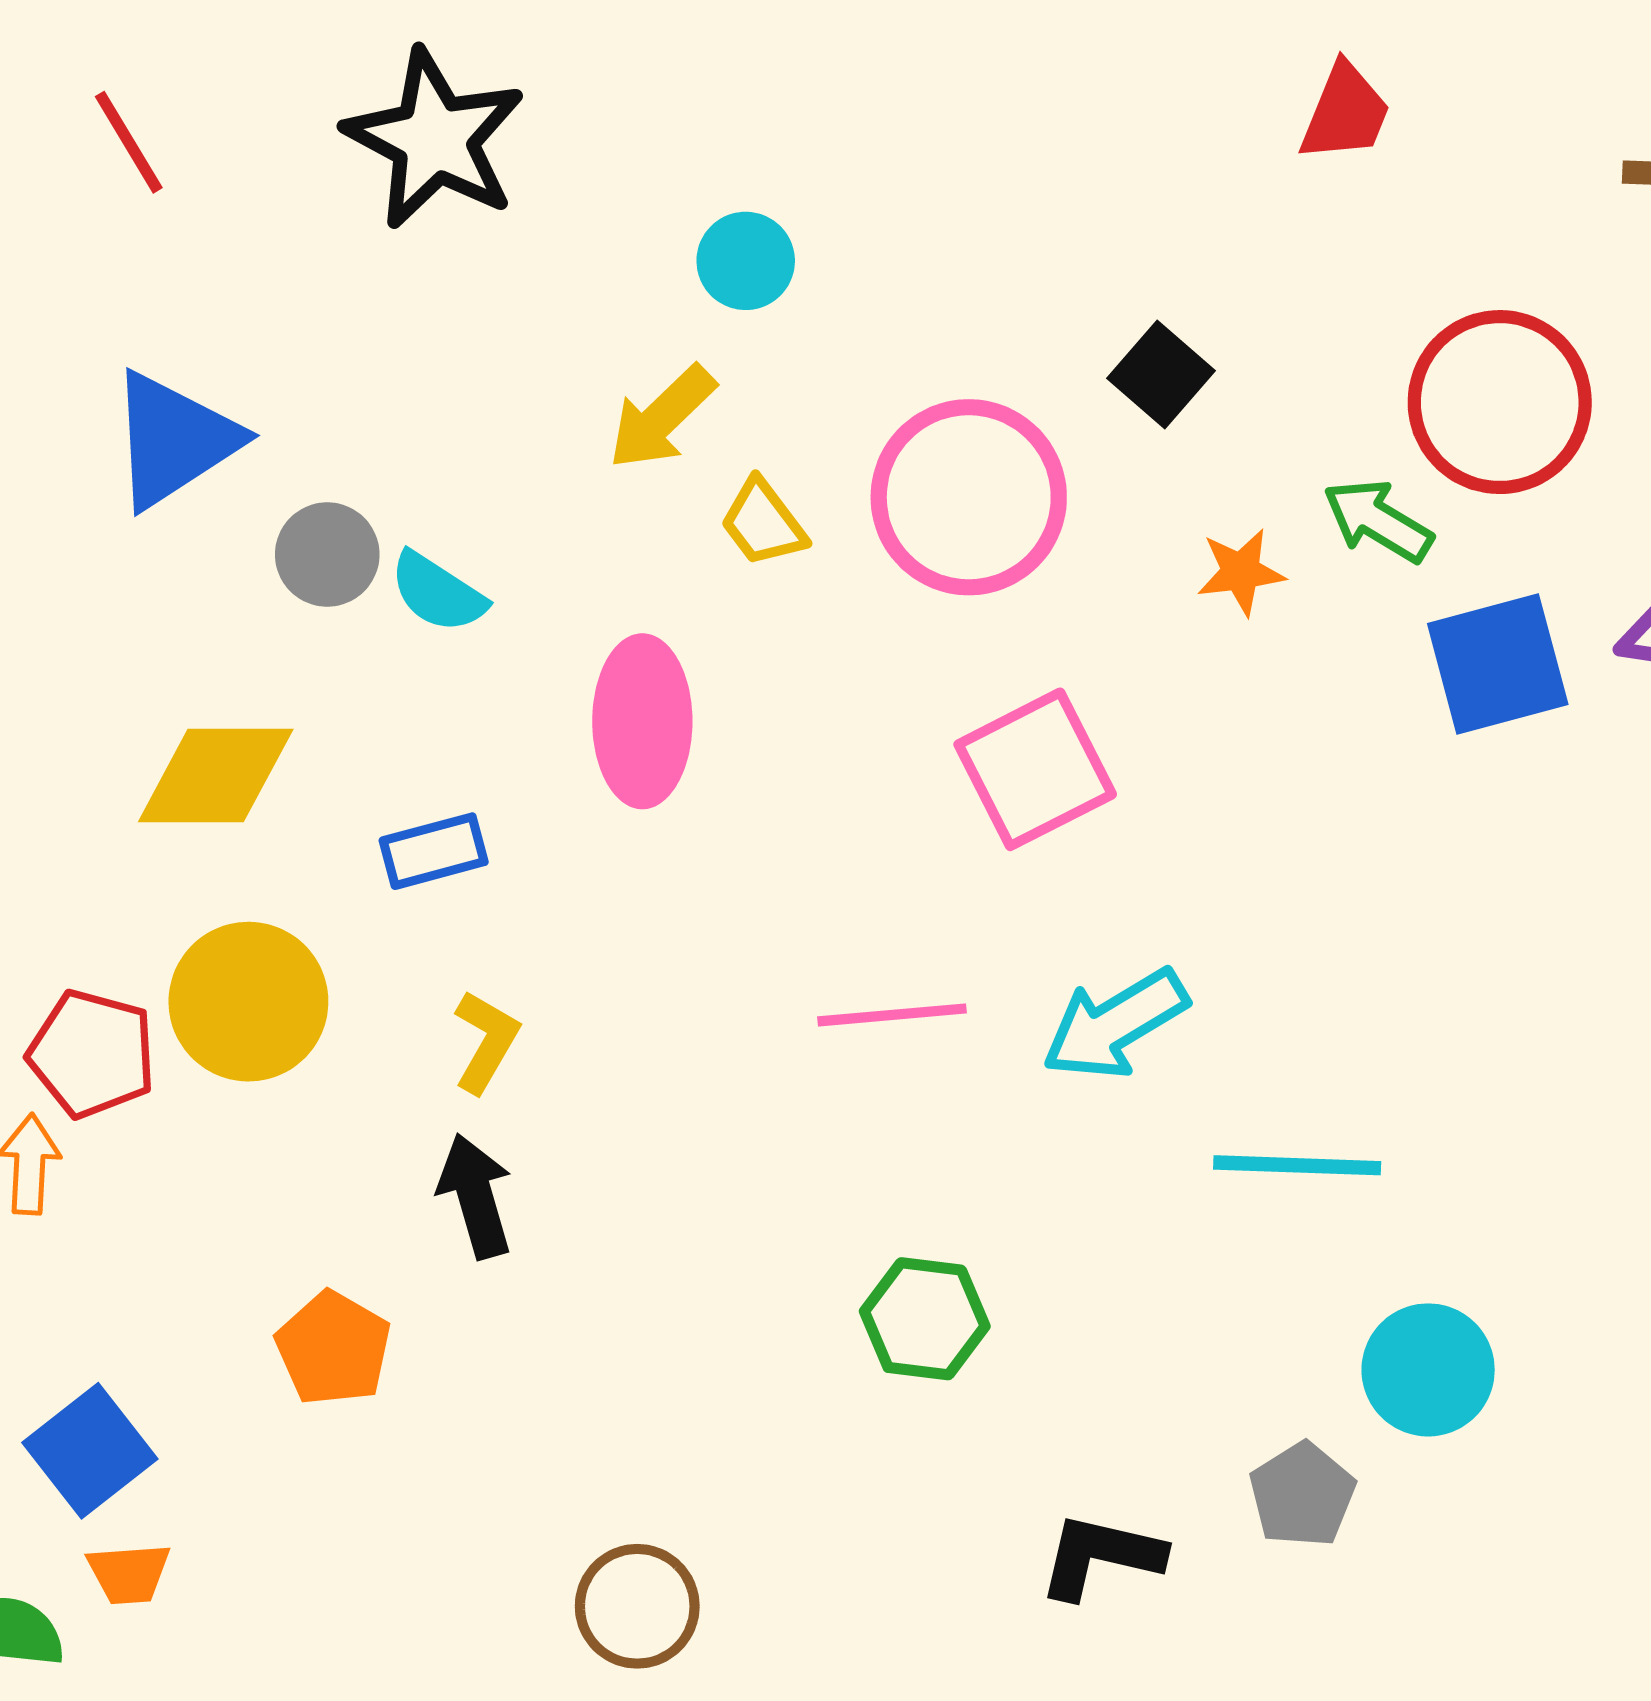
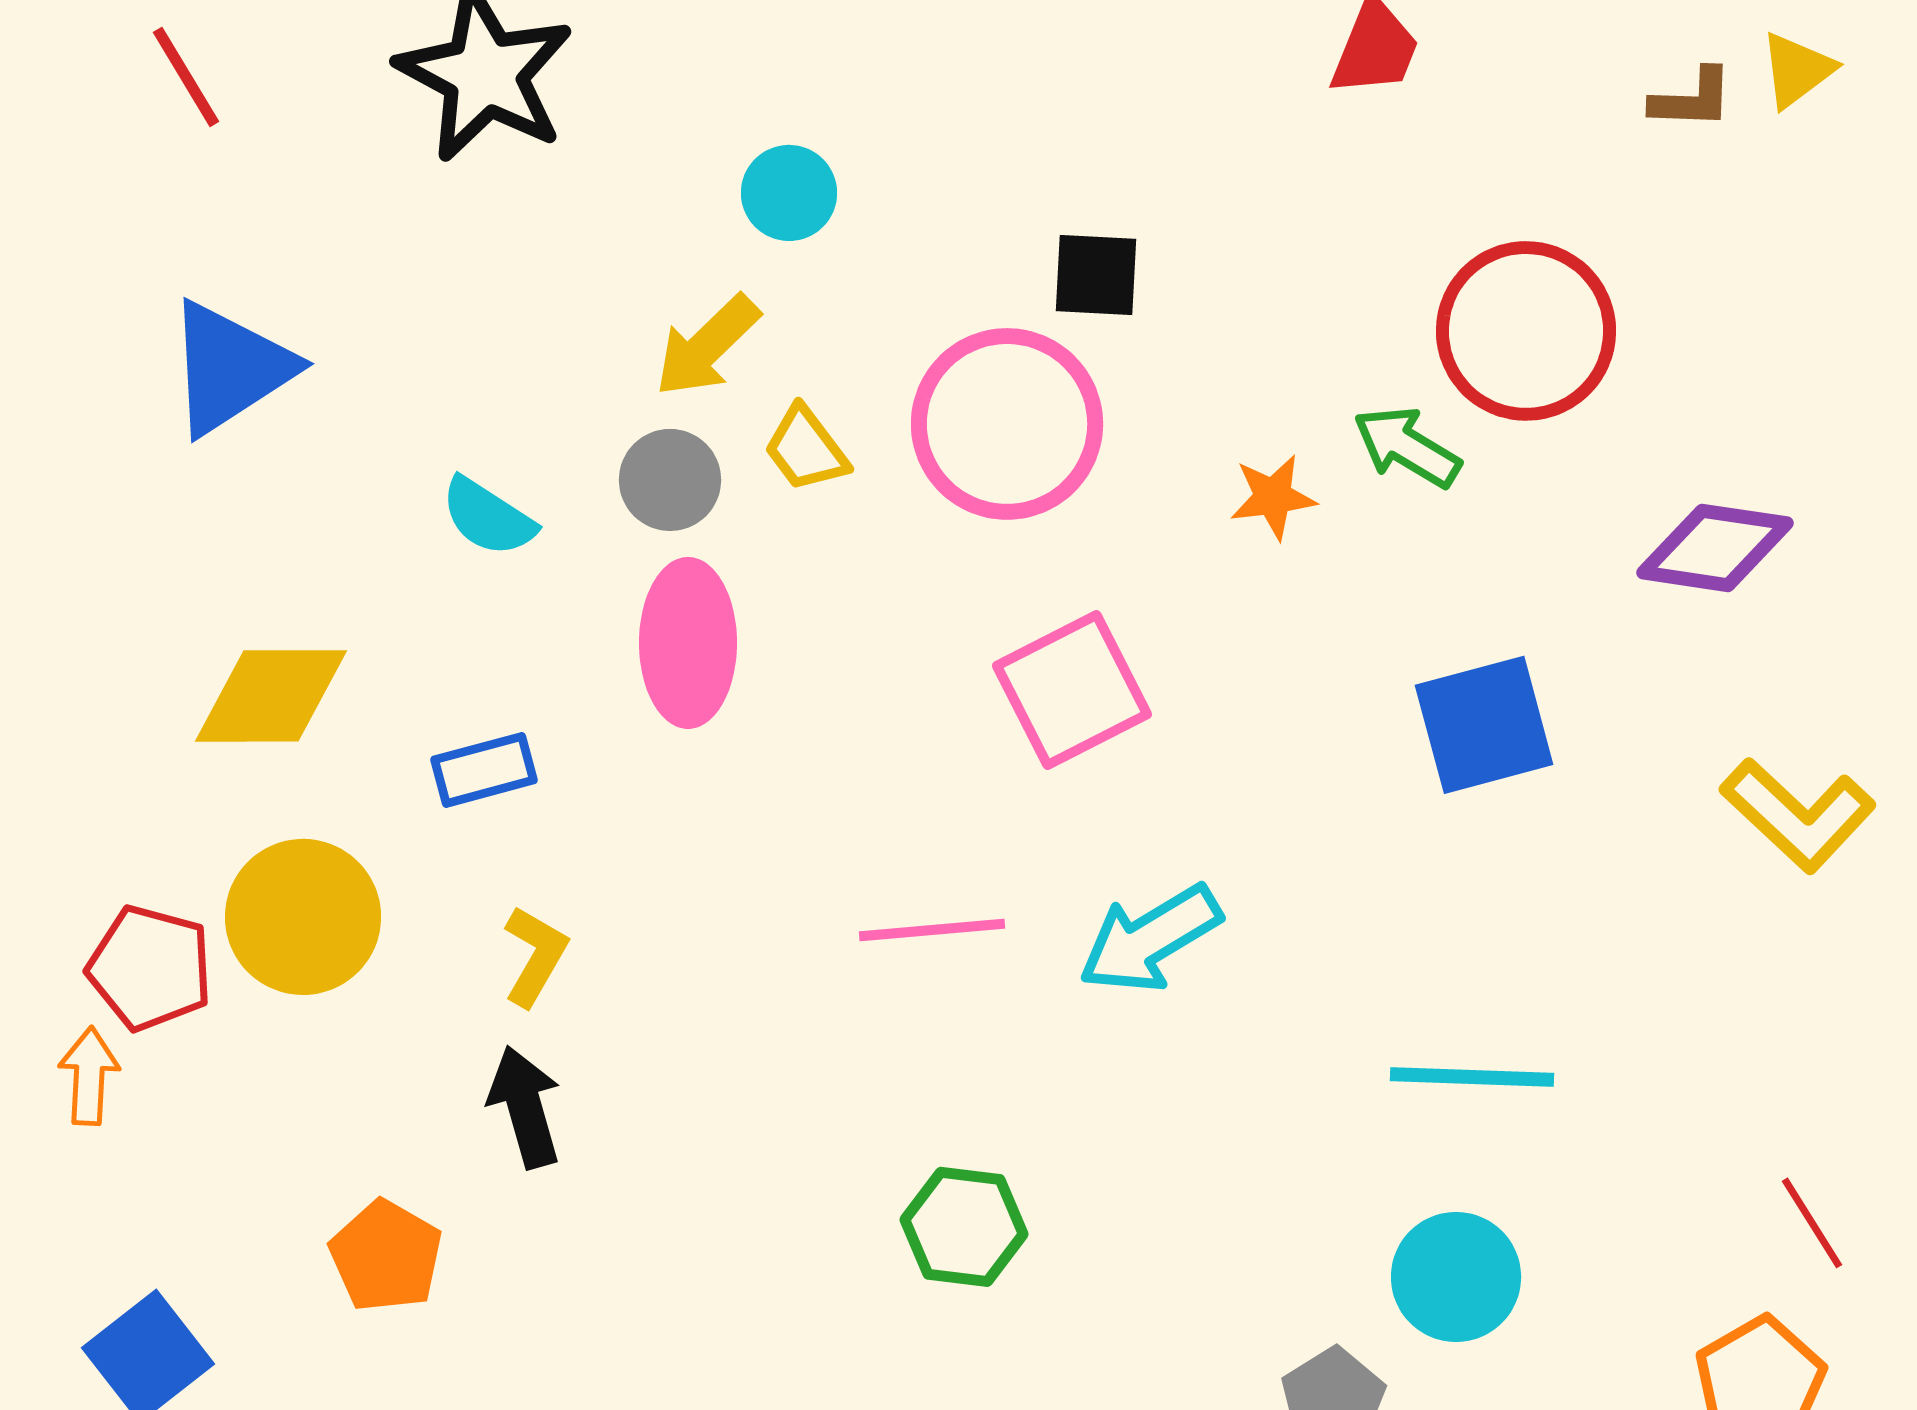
black square: (1161, 374) -> (1096, 275), moved, turned -38
gray circle: (327, 555) -> (670, 480), moved
blue square: (1498, 664) -> (1484, 725), moved
cyan line: (1297, 1165) -> (1472, 1077), moved

